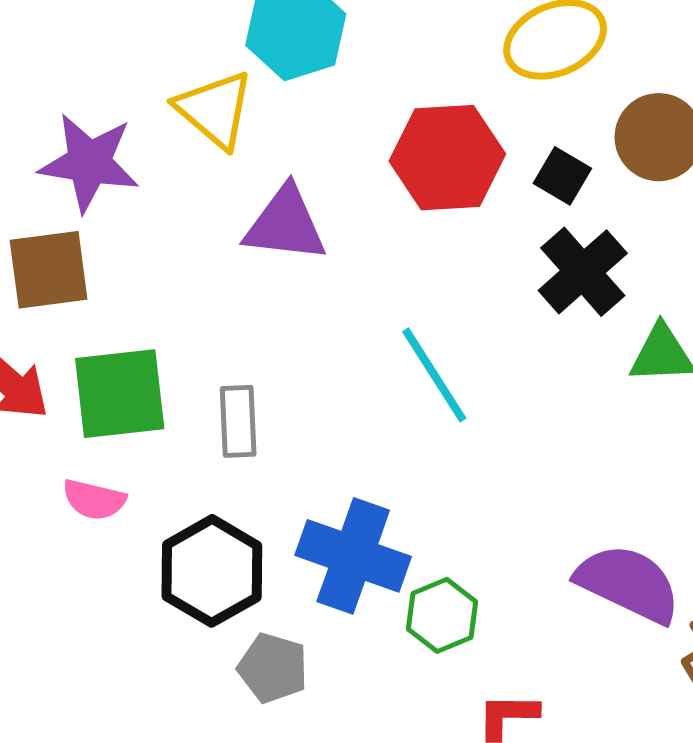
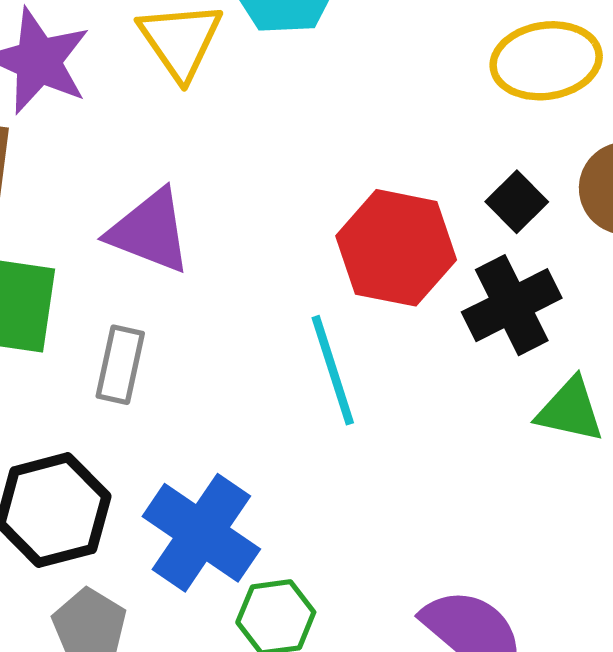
red hexagon: (447, 158) -> (396, 248), moved
purple triangle: (285, 224) -> (150, 231), moved

